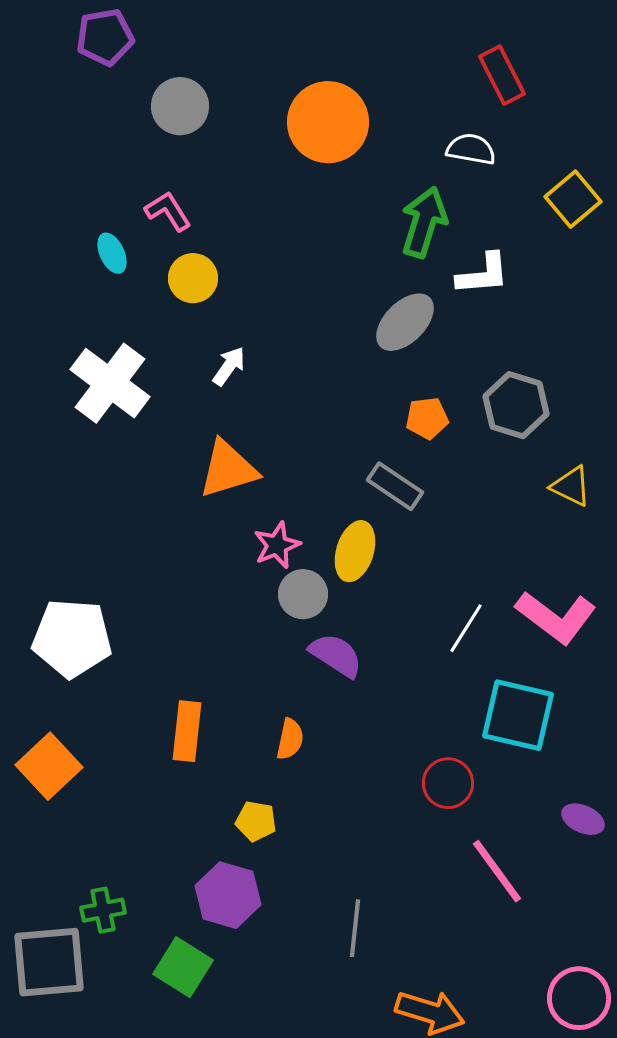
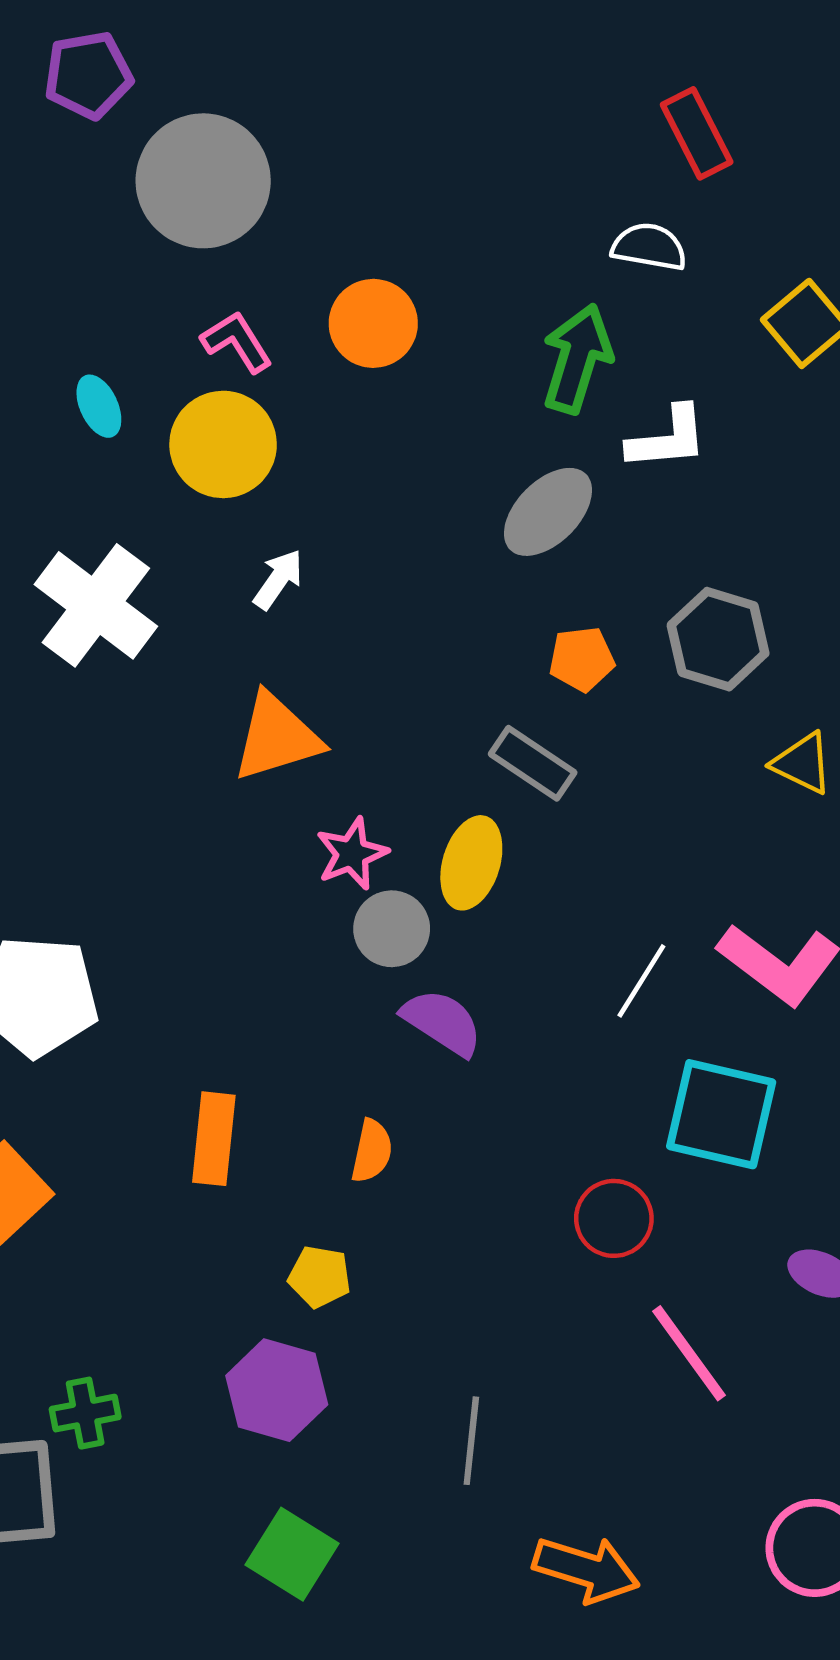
gray circle: (180, 106) -> (203, 181), size x1.5
orange circle: (328, 122) -> (373, 323), moved, size x0.7
pink L-shape: (168, 211) -> (237, 342), moved
yellow circle: (193, 278) -> (223, 444), size x1.4
green square: (183, 967) -> (292, 1554), moved

